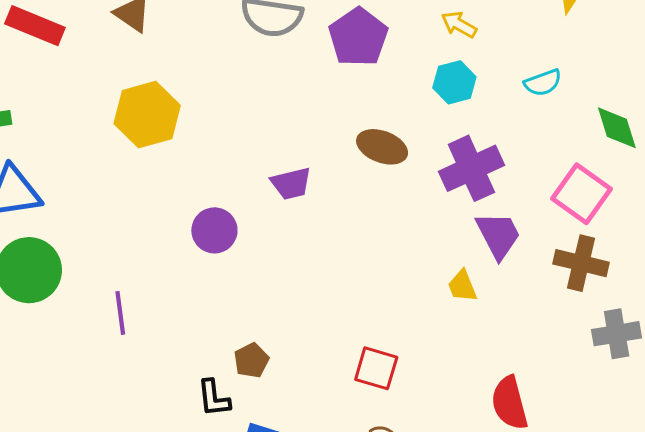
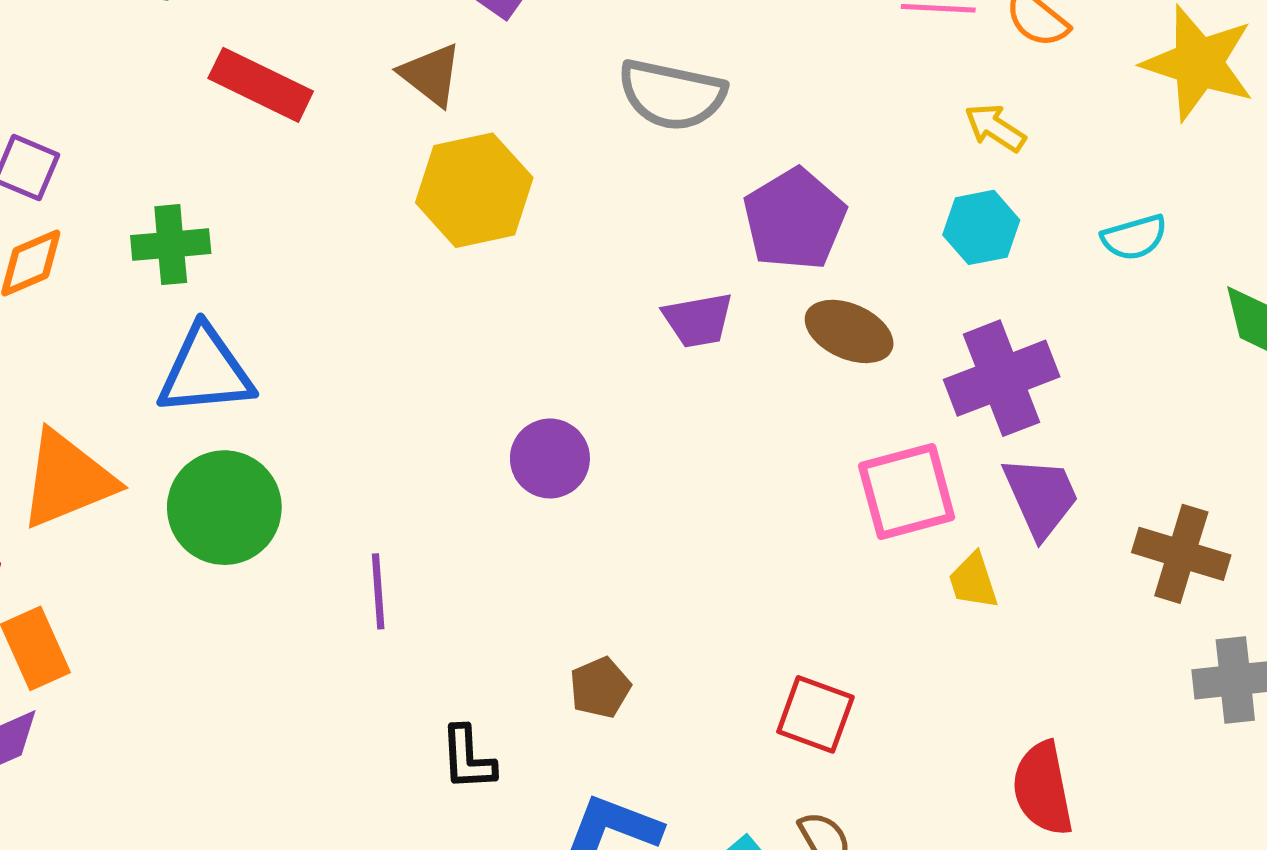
purple pentagon: (358, 37) -> (795, 219), moved
yellow hexagon: (147, 115) -> (474, 190), moved
purple trapezoid: (291, 183) -> (698, 320), moved
pink square: (582, 194) -> (907, 491), moved, turned 36
black L-shape: (214, 398) -> (468, 758), moved

